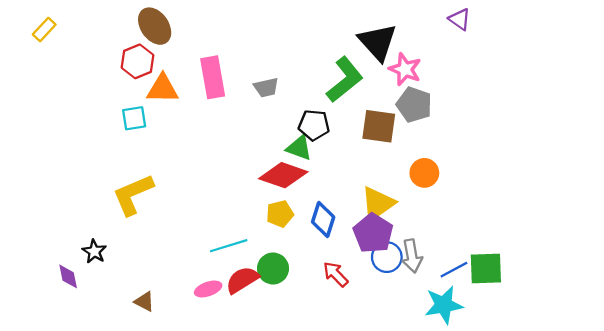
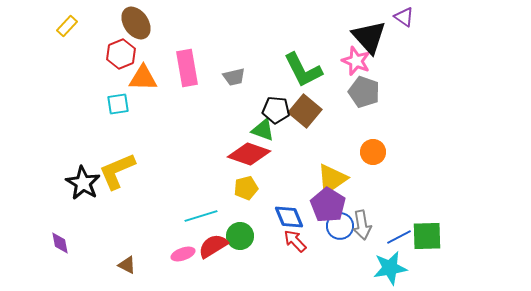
yellow rectangle: (44, 29) -> (67, 26), moved
black triangle: (378, 42) -> (369, 37), moved
green L-shape: (345, 80) -> (303, 70), turned 102
brown square: (379, 126) -> (305, 111), moved, turned 32
blue diamond: (323, 220) -> (289, 217), moved, turned -40
black star: (94, 251) -> (83, 183), moved, size x1.6

